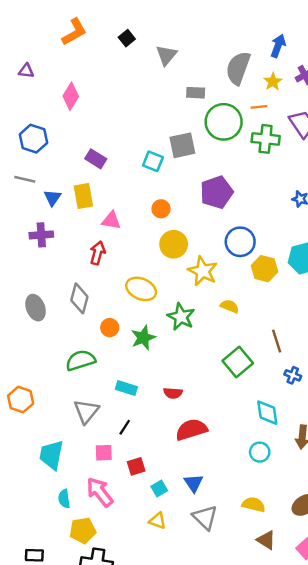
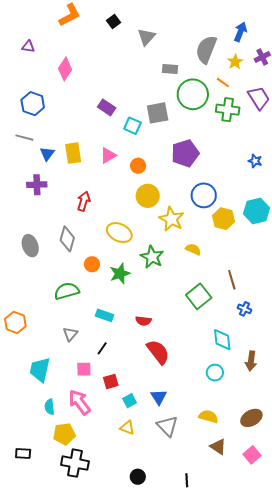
orange line: (259, 107) -> (223, 83), turned 40
purple rectangle: (96, 159) -> (107, 107), moved
pink triangle: (111, 220) -> (108, 155), moved, turned -42
gray triangle: (86, 411) -> (70, 334), size x0.7
red semicircle: (191, 430) -> (158, 352), turned 68

